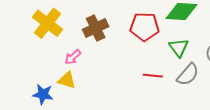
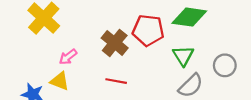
brown cross: (96, 28) -> (115, 43), moved, turned -30
red line: (153, 76) -> (116, 81), moved

